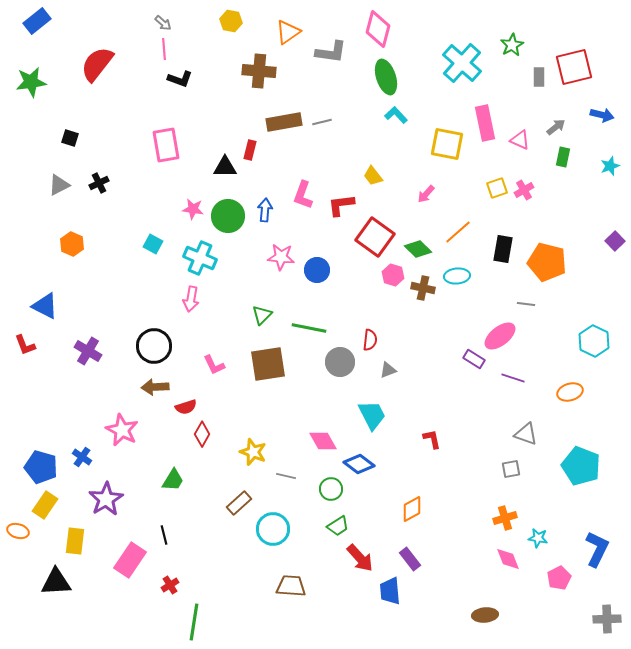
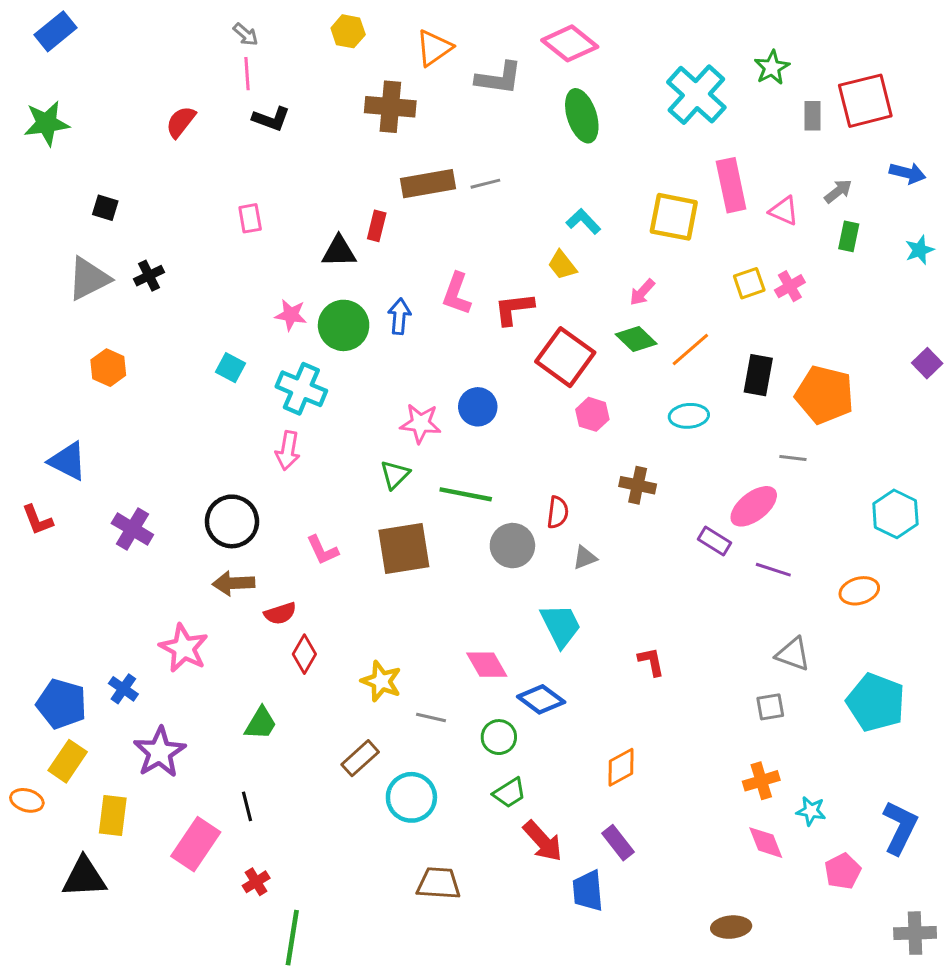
pink diamond: (378, 29) -> (570, 43), turned -66
red semicircle: (97, 64) -> (181, 122), moved, size x0.6
cyan L-shape: (396, 115) -> (583, 221), moved
pink rectangle: (166, 145) -> (250, 218), size x0.6
gray triangle: (59, 185) -> (89, 279), size x1.4
green diamond: (418, 249) -> (636, 339), moved
pink star: (281, 257) -> (420, 423), moved
brown cross: (423, 288) -> (638, 485), moved

